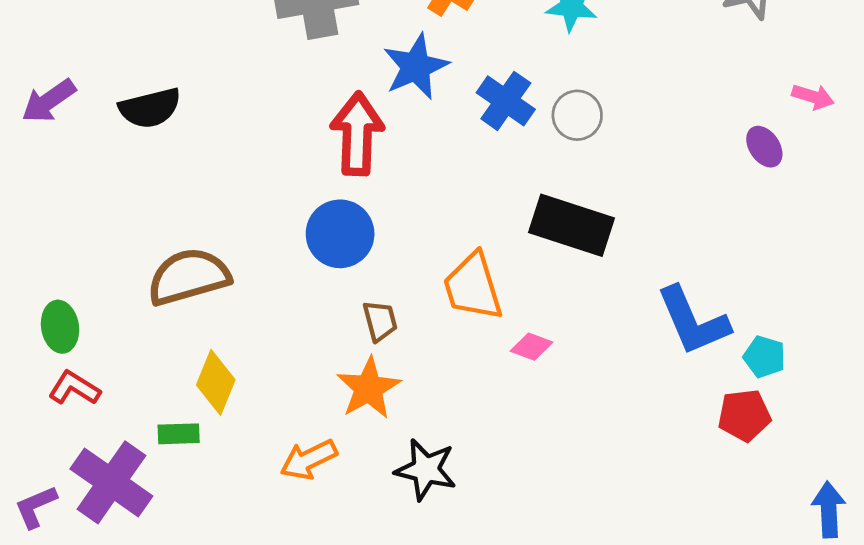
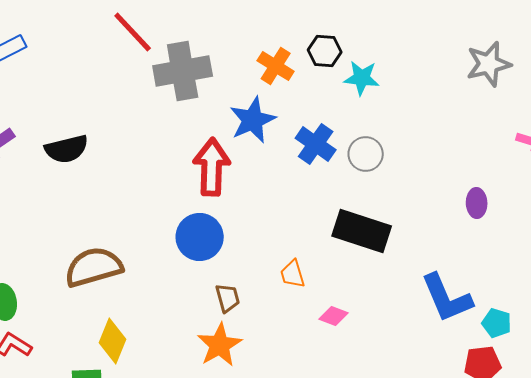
purple ellipse: (764, 147) -> (477, 203), moved, turned 32
orange trapezoid: (473, 287) -> (293, 274), size x0.6

